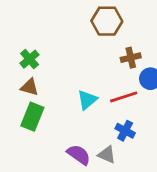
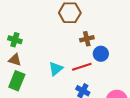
green cross: (30, 59) -> (15, 40), turned -32

